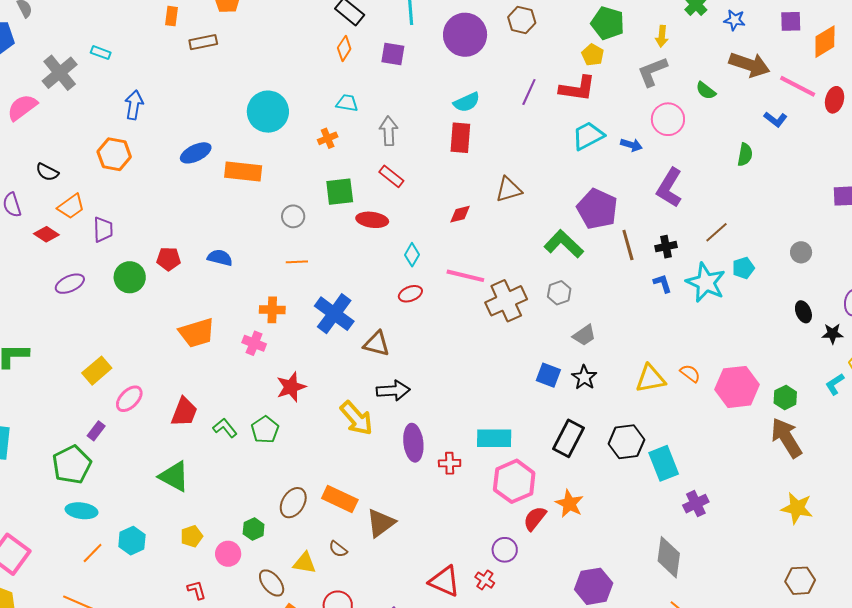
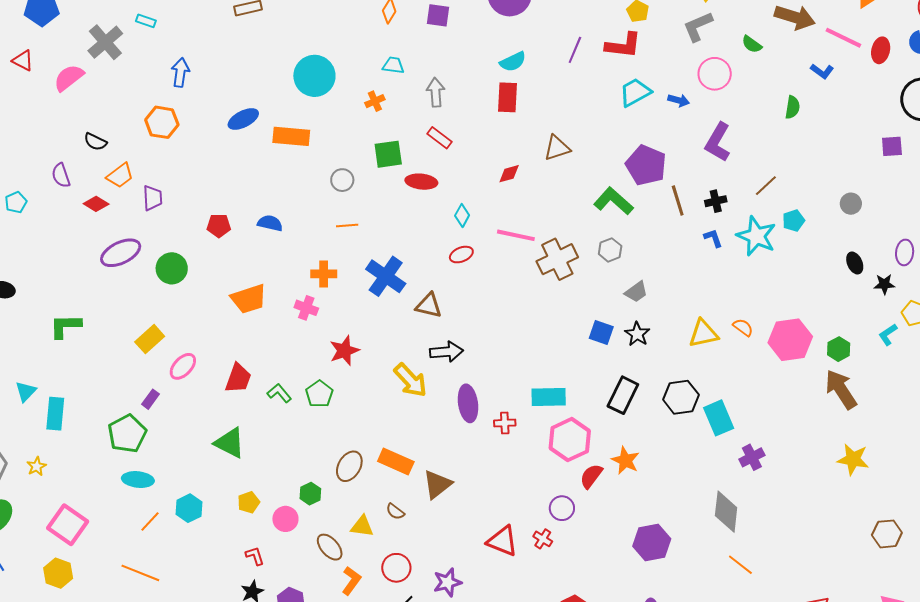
green circle: (130, 277) -> (172, 268), moved
purple ellipse: (70, 284) -> (121, 253), size x1.4
brown hexagon: (800, 581) -> (887, 534), moved

